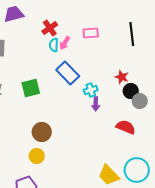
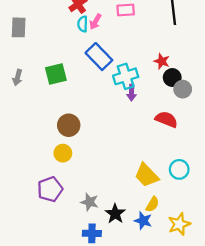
cyan cross: (91, 90) -> (126, 76), size x1.5
cyan circle: (137, 170) -> (179, 169), size x0.7

